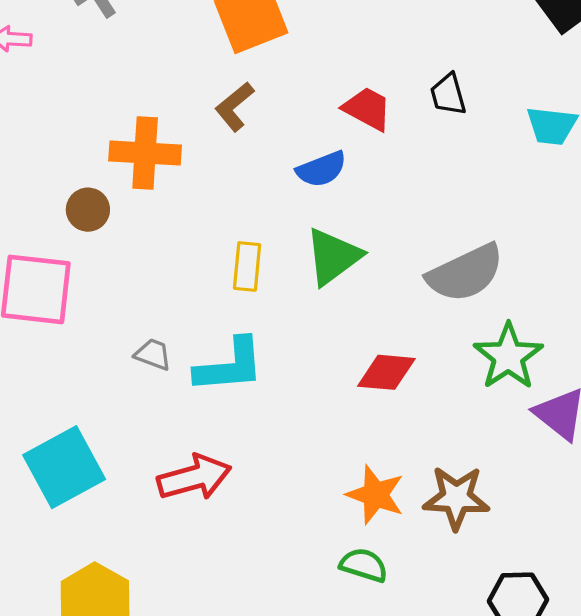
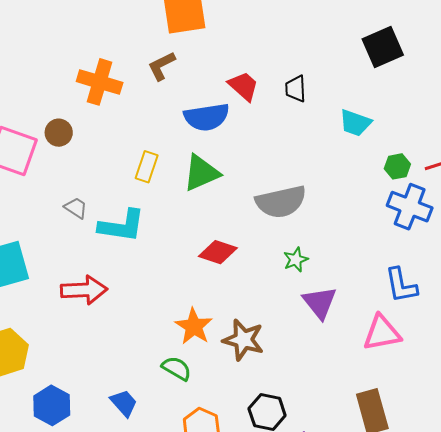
blue semicircle: (322, 169) -> (207, 117), size x1.4
brown circle: (88, 210) -> (59, 133), moved
green star: (508, 356) -> (296, 260), size x0.6

